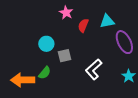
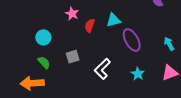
cyan circle: (46, 44) -> (43, 37), moved
green semicircle: (45, 73) -> (44, 62), moved, turned -80

